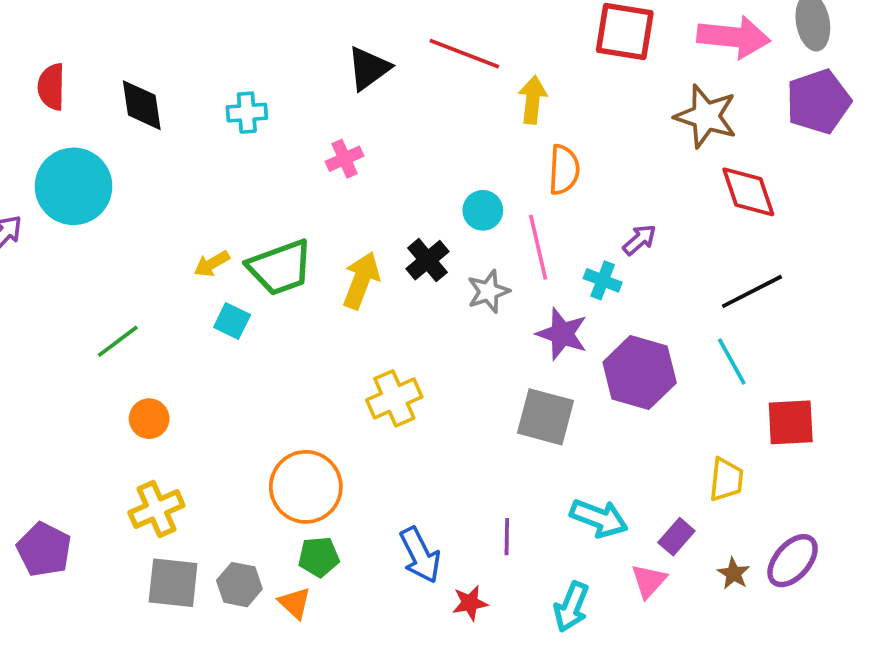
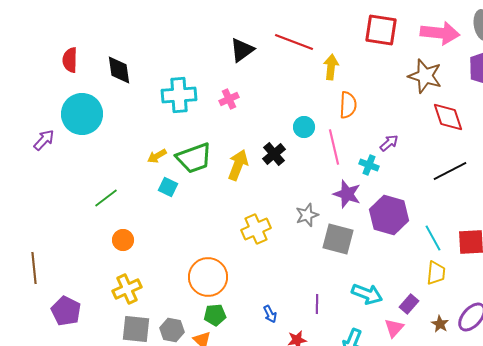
cyan cross: (247, 113) -> (179, 95), moved, size x1.6
gray star: (488, 291) -> (307, 215), moved
cyan line: (732, 362) -> (433, 238), moved
blue arrow: (420, 555) -> (270, 314), size x0.6

